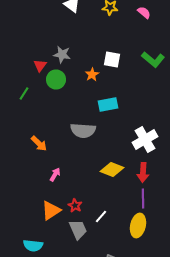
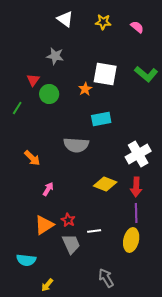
gray star: (62, 54) -> (55, 56), moved
white square: (112, 60) -> (105, 74), size x1.4
white line: (101, 216) -> (94, 231), turned 40

